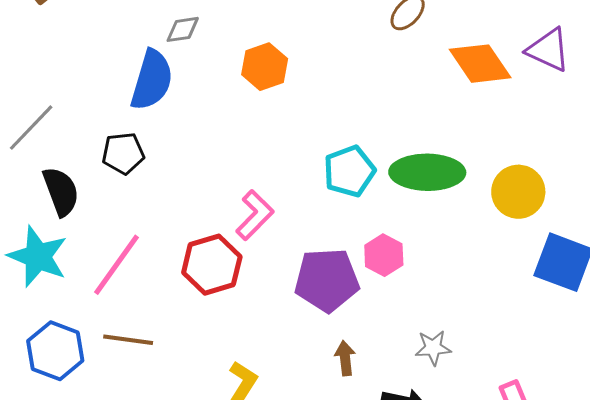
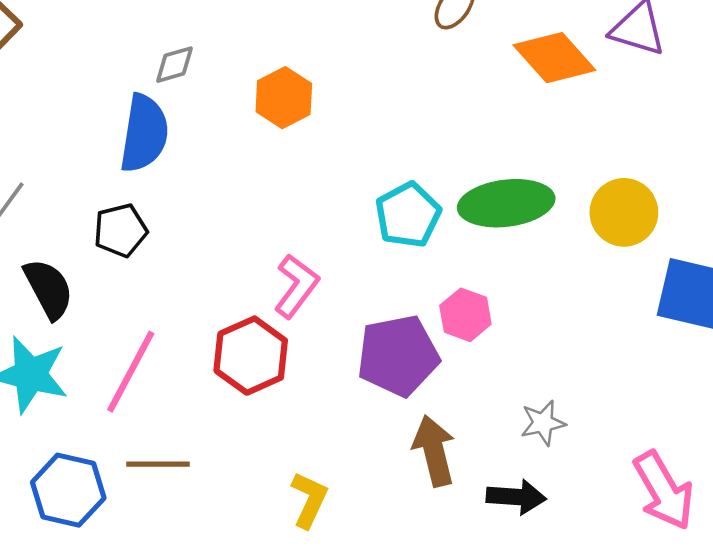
brown arrow: (345, 358) -> (434, 451), size x1.6

